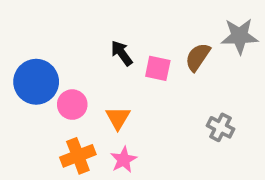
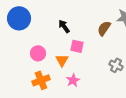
pink square: (158, 68) -> (77, 46), moved
blue circle: (36, 82) -> (19, 18), moved
pink star: (124, 160) -> (73, 80), moved

